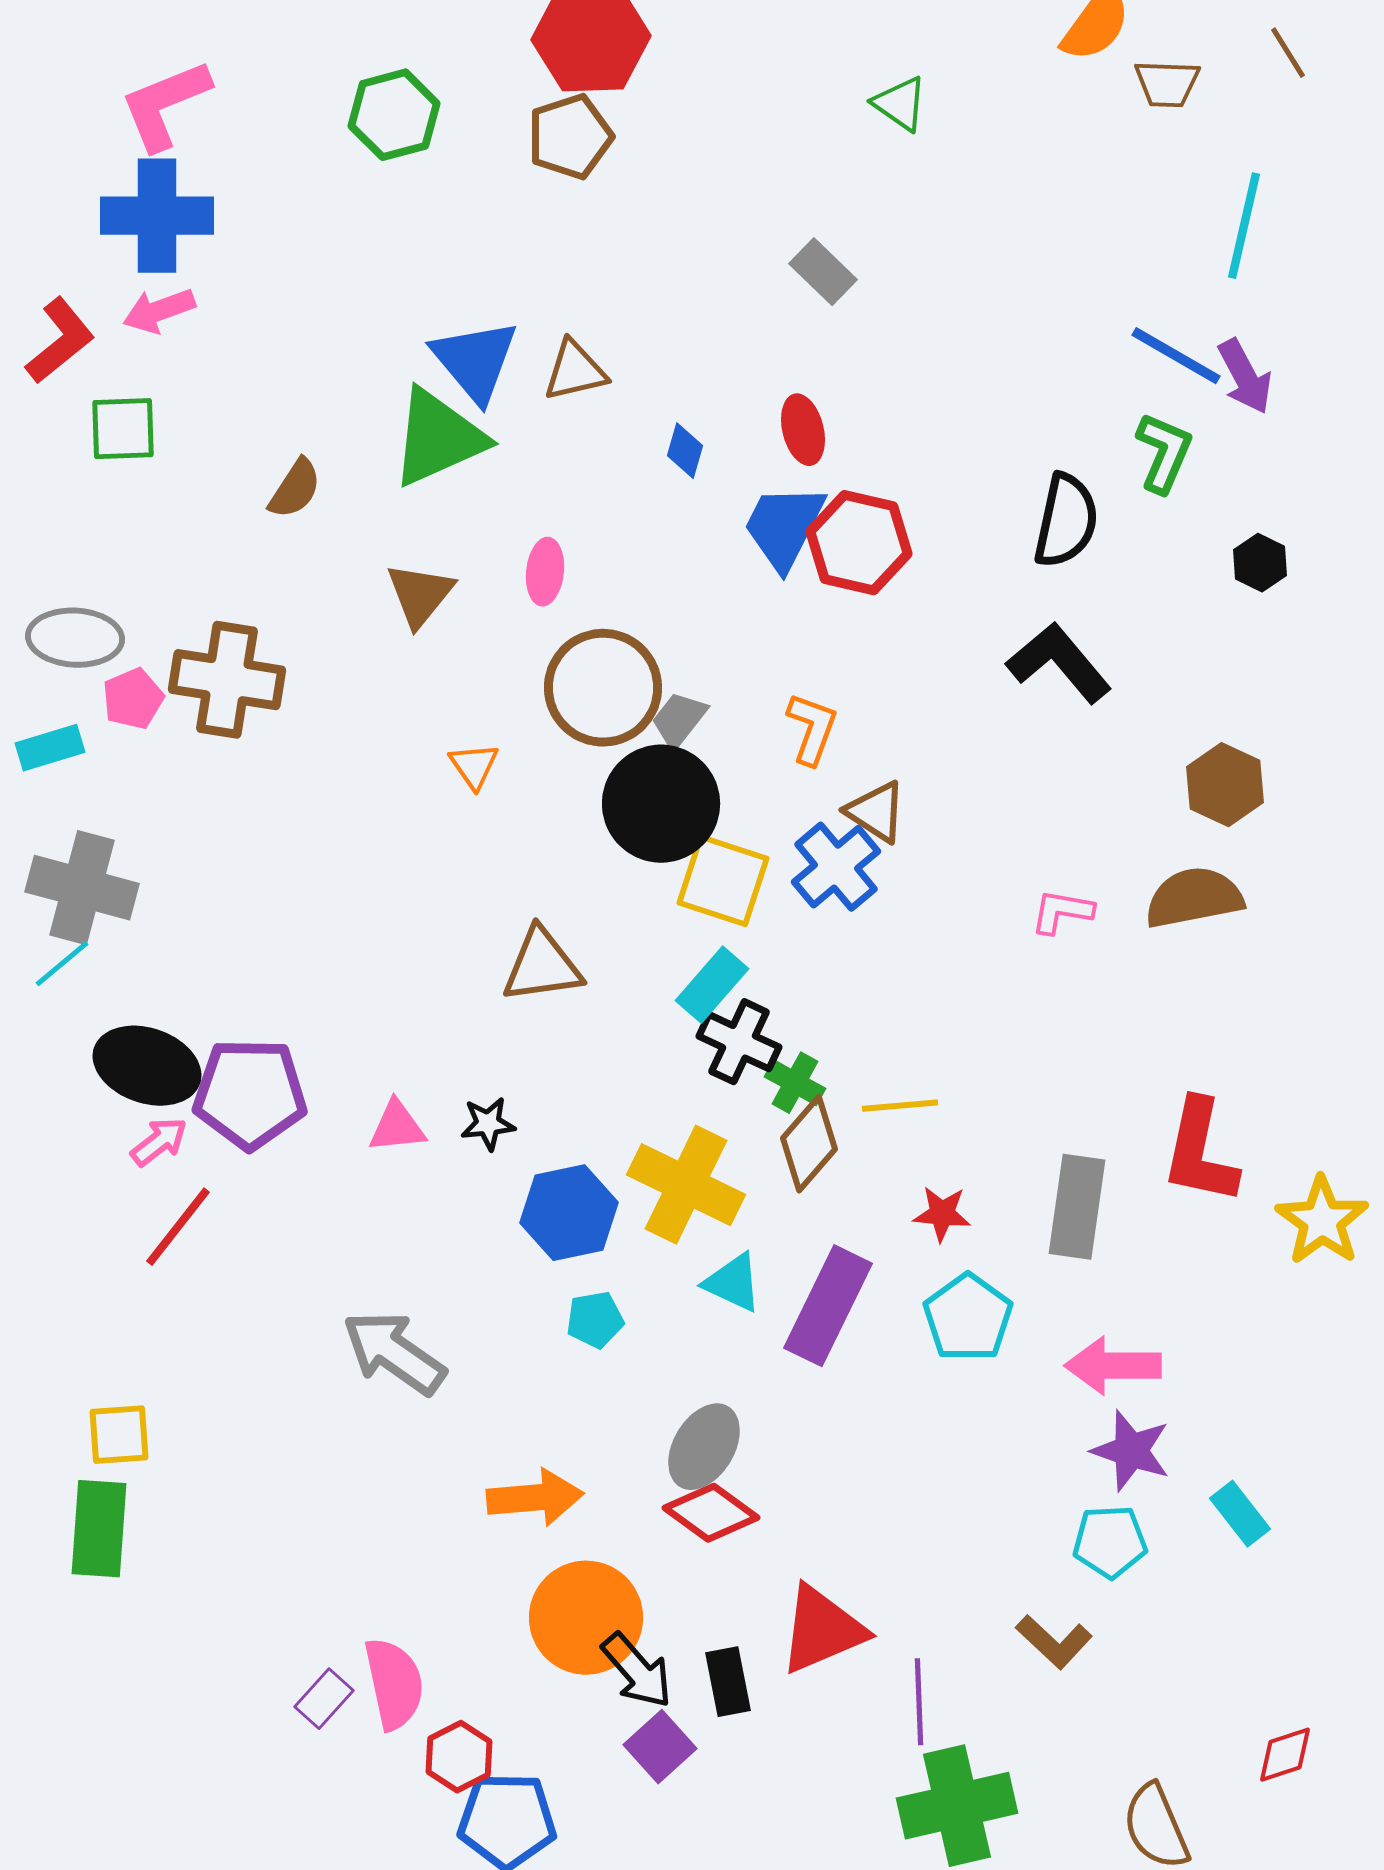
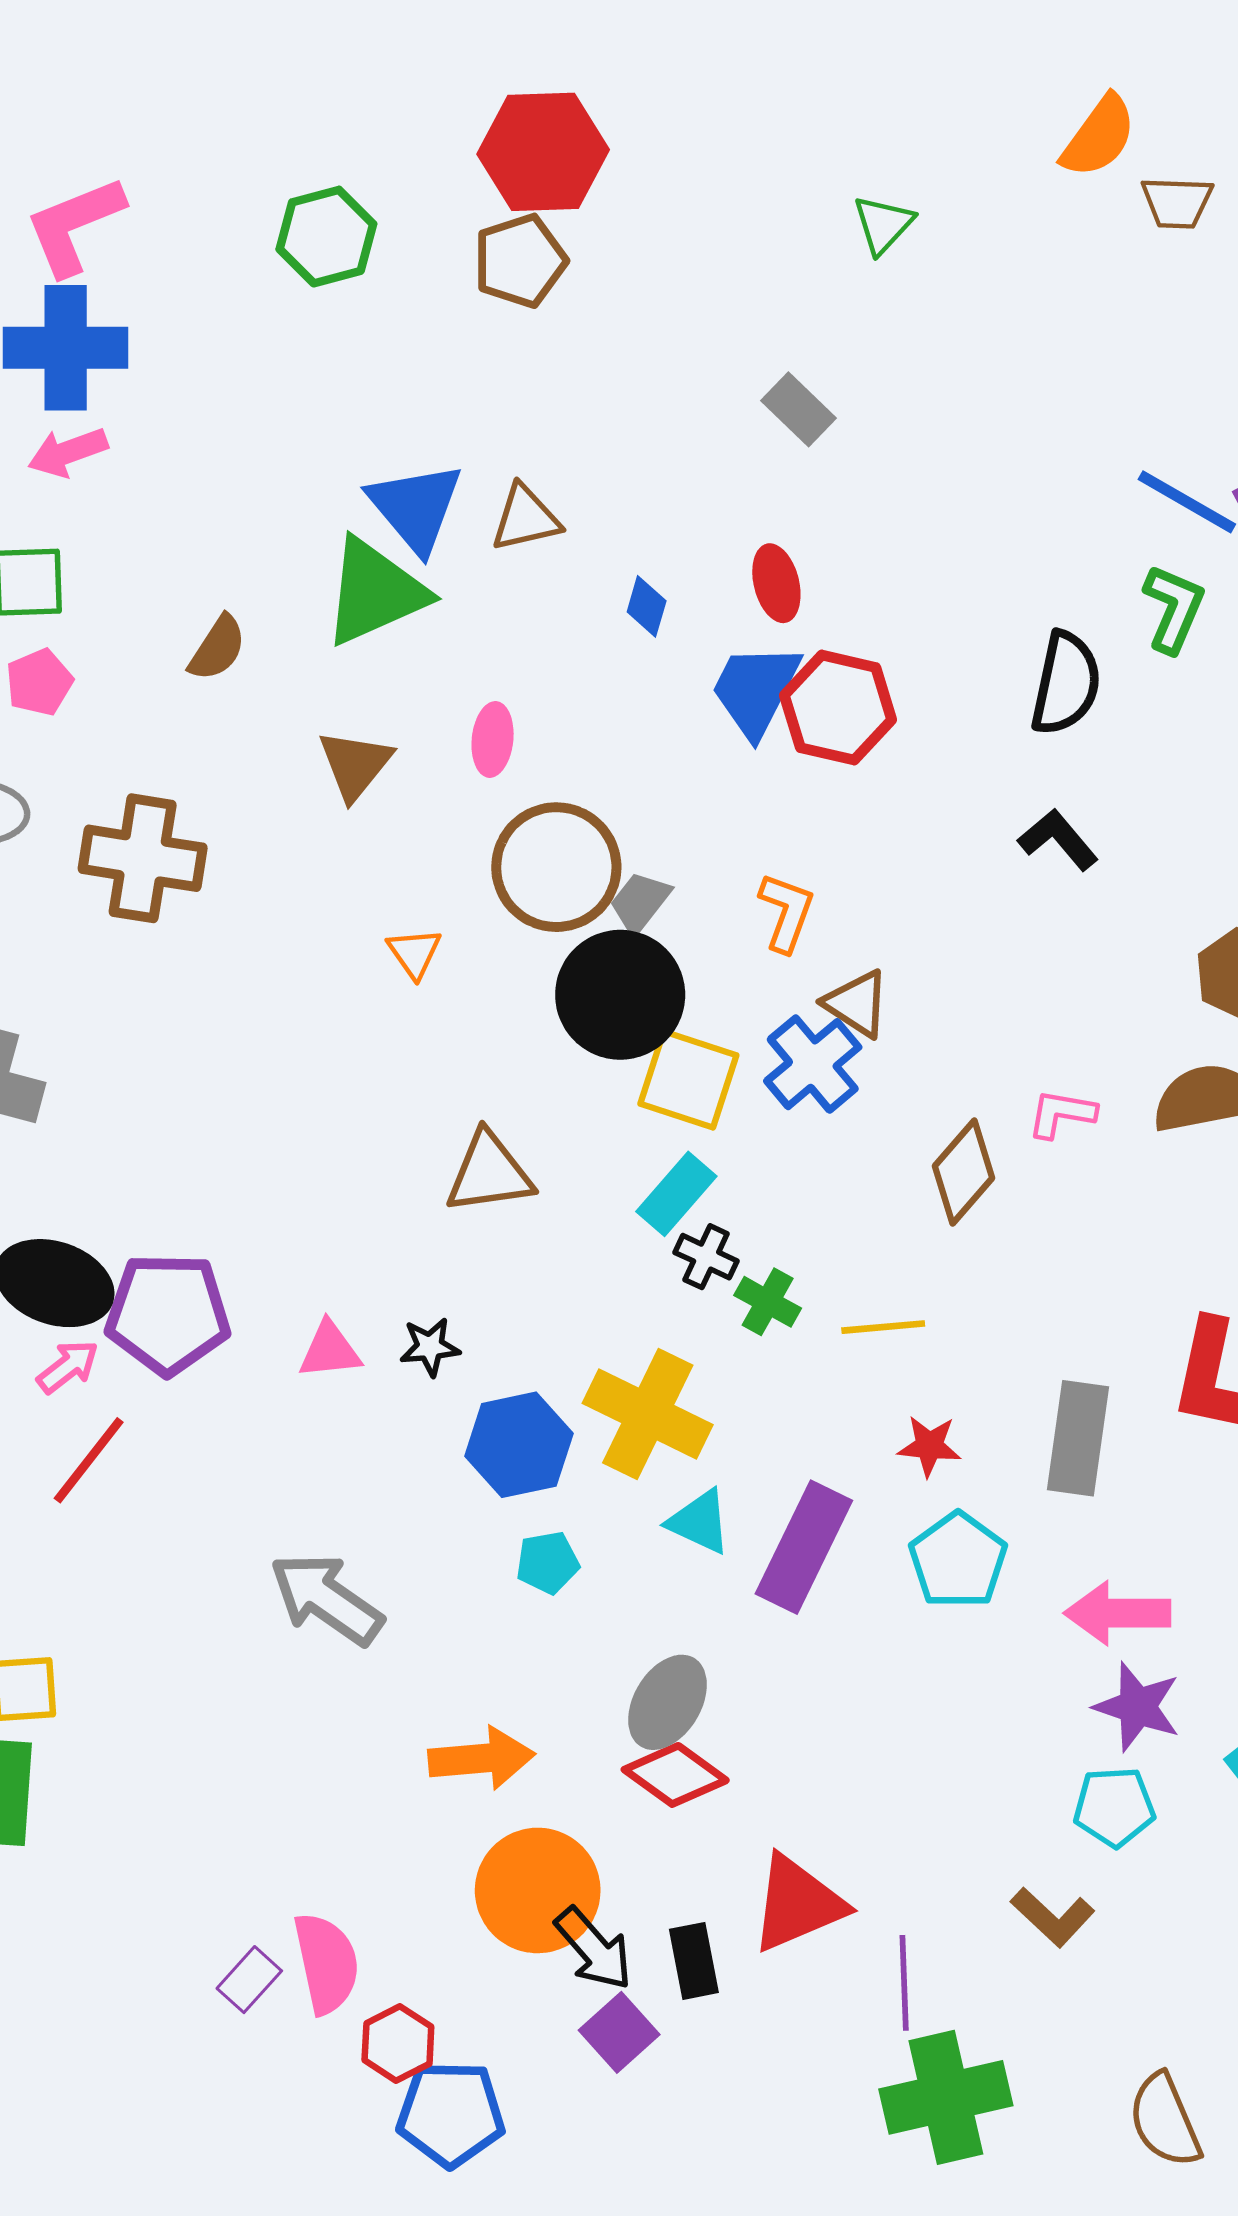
green triangle: (900, 104) -> (883, 224), turned 38
black L-shape: (1059, 663) -> (1058, 840), size x0.7
pink pentagon: (133, 699) -> (39, 682), moved
black cross: (739, 1042) -> (706, 1257), size x0.7
brown diamond: (809, 1144) -> (964, 1172), moved

